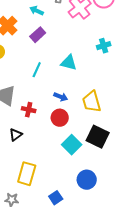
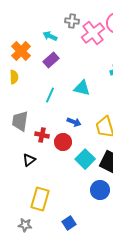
red circle: (60, 118) -> (63, 142), moved
cyan square: (72, 145) -> (85, 159), moved
blue circle: (87, 180) -> (100, 190), moved

